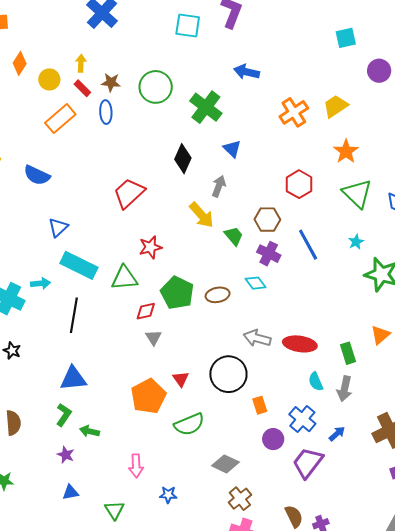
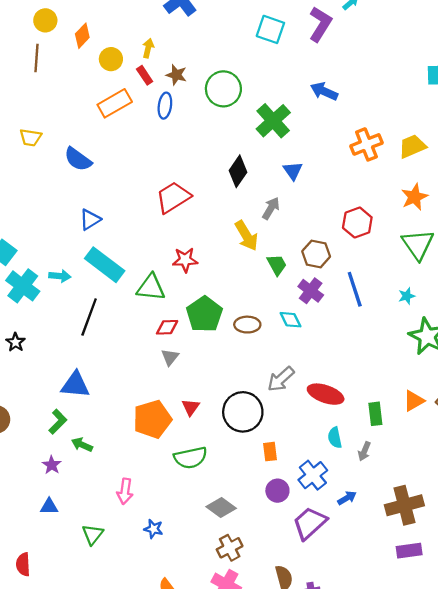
gray arrow: (257, 338) -> (281, 379), turned -68
gray arrow: (345, 389) -> (364, 451), size x0.7

